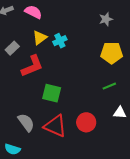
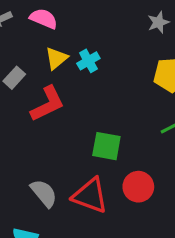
green square: (52, 93) -> (106, 146), moved

